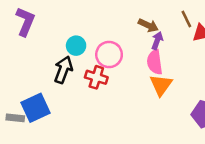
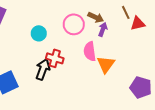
pink circle: (109, 55) -> (74, 24), moved
pink semicircle: (155, 62) -> (90, 51), moved
black arrow: (63, 70) -> (43, 69), moved

